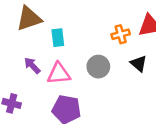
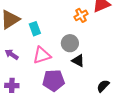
black triangle: (139, 64) -> (78, 61), moved
purple arrow: (32, 65) -> (12, 54), moved

